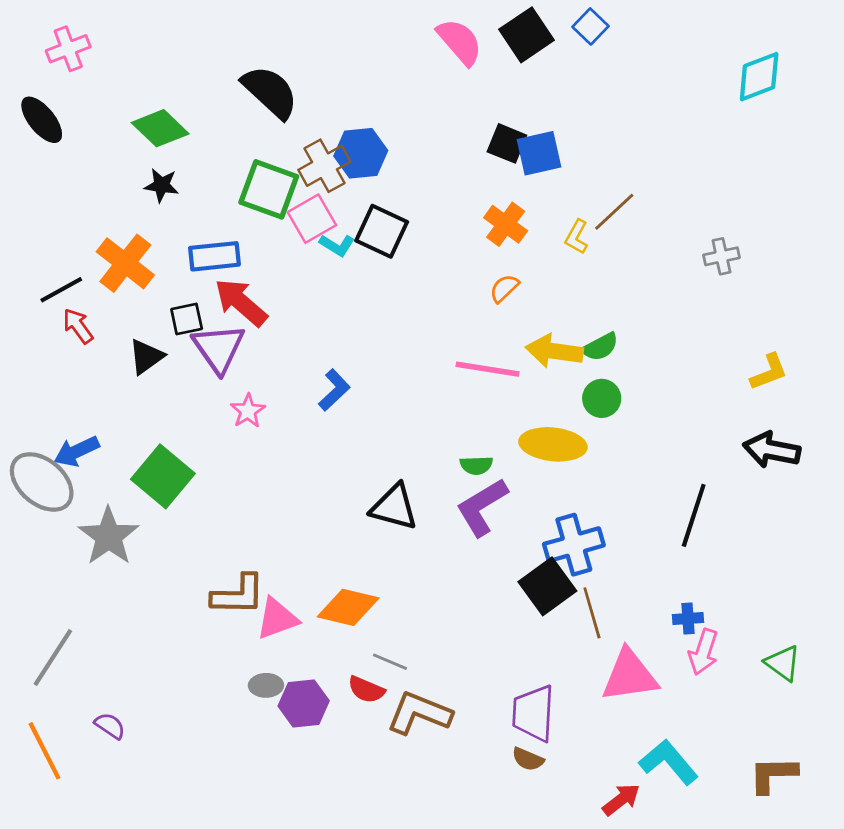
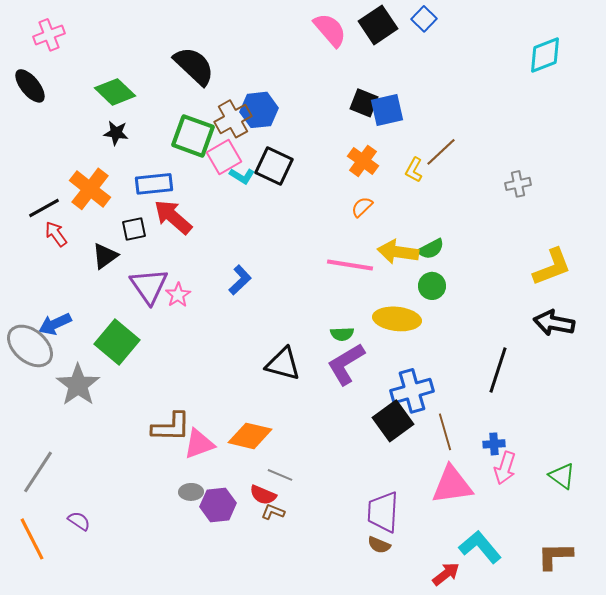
purple triangle: (219, 348) -> (149, 286), moved
yellow L-shape: (769, 372) -> (552, 267), size x1.4
brown line: (592, 613) -> (445, 432), moved
brown L-shape: (419, 713) -> (273, 512), moved, size x0.5

